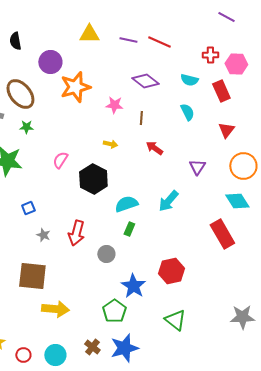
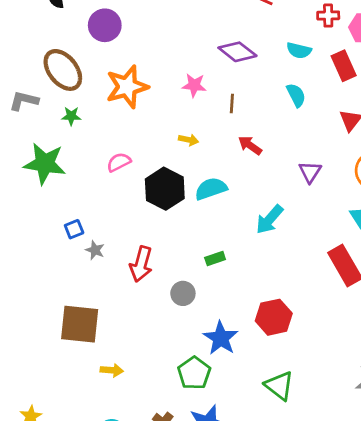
orange star: (75, 87) -> (127, 87), moved
pink semicircle: (60, 160) -> (119, 162), turned 30
cyan semicircle: (126, 204) -> (211, 189), moved
green rectangle: (129, 229) -> (215, 259), turned 48
gray star: (43, 235) -> (95, 250), moved
yellow arrow: (55, 309) -> (112, 370), size x0.6

